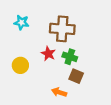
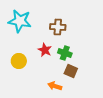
cyan star: (21, 22) -> (20, 21), size x1.6
brown cross: (62, 29) -> (58, 27), size x0.7

